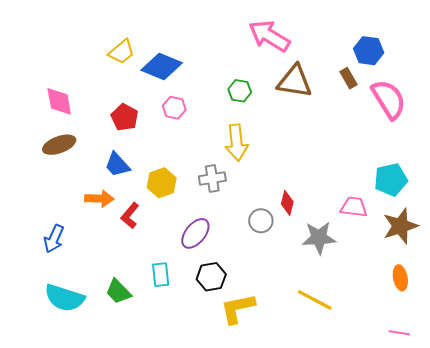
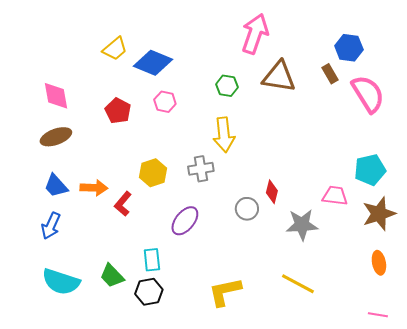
pink arrow: (269, 36) -> (255, 34), turned 78
blue trapezoid: (117, 165) -> (56, 186), moved
black hexagon: (211, 277) -> (149, 292), moved

